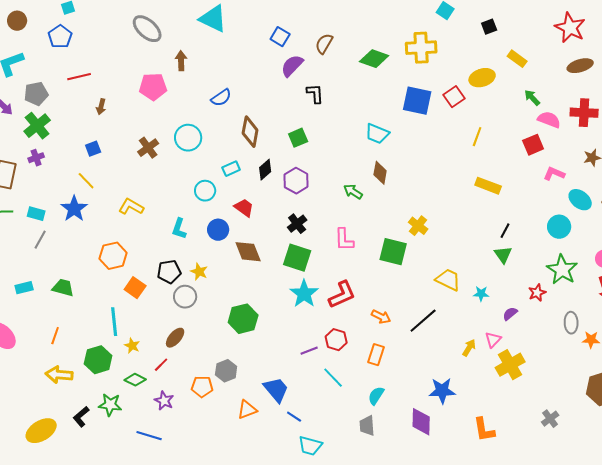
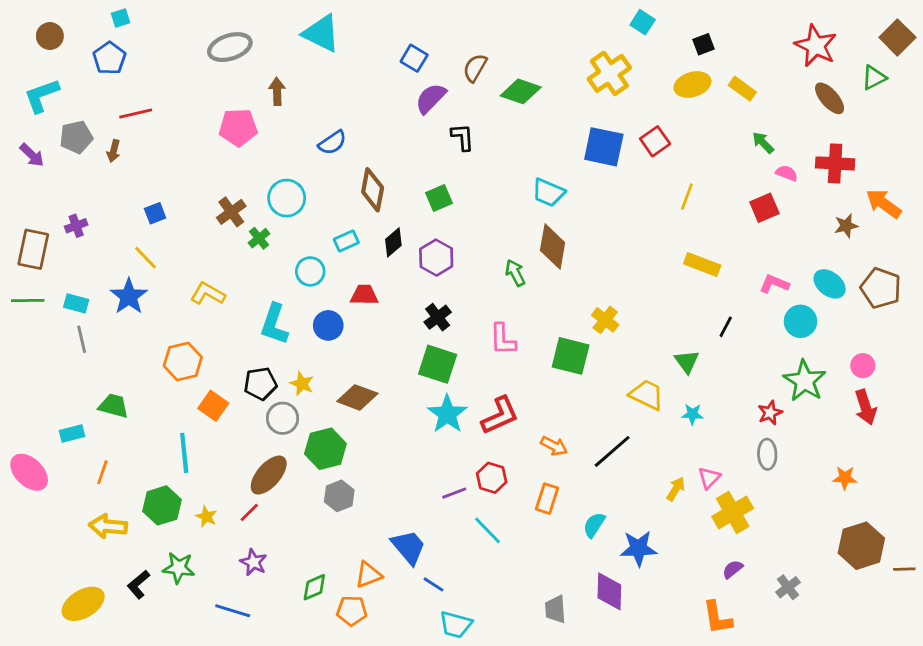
gray ellipse: (147, 29) -> (230, 47), turned -60
yellow cross: (421, 48) -> (609, 73), turned -32
green diamond: (374, 59) -> (521, 91), moved
brown ellipse: (580, 66) -> (830, 98), turned 65
yellow ellipse: (482, 78) -> (692, 84), moved
brown arrow: (101, 107) -> (114, 151), moved
pink semicircle: (549, 120) -> (787, 173), size x0.7
green cross: (37, 126) -> (259, 238), moved, size x0.6
brown diamond: (380, 173) -> (553, 247), size x1.4
pink L-shape: (554, 174) -> (774, 284), moved
green arrow: (353, 192) -> (515, 273), turned 30
red trapezoid: (244, 208) -> (364, 295), turned -35
cyan L-shape: (179, 229) -> (274, 324), size x1.4
gray line: (40, 240) -> (82, 339), turned -42
brown diamond: (248, 252) -> (357, 397), moved, turned -48
green triangle: (503, 255) -> (687, 361), moved
cyan rectangle: (24, 288) -> (72, 433), moved
purple semicircle: (510, 314) -> (733, 569), moved
green hexagon: (243, 319) -> (325, 449), moved
gray ellipse: (571, 323) -> (767, 454), moved
brown ellipse: (175, 338) -> (269, 475), size x1.4
yellow star: (132, 346) -> (206, 517), moved
gray hexagon: (226, 371) -> (339, 496), moved
green diamond: (135, 380) -> (314, 587), moved, turned -50
orange pentagon: (202, 387) -> (352, 611), moved
cyan semicircle: (376, 396) -> (594, 525), moved
gray trapezoid: (367, 426) -> (555, 609), moved
orange L-shape: (484, 430) -> (717, 618), moved

